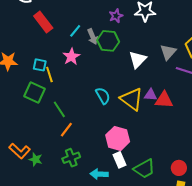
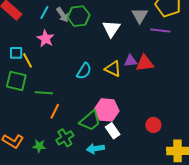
cyan semicircle: (103, 96) -> (84, 71), turned 72
yellow triangle: (132, 99) -> (113, 69), size x0.7
green line: (59, 109) -> (44, 93), turned -42
green star: (36, 159) -> (39, 146), moved
red circle: (179, 168) -> (153, 125), moved
green trapezoid: (144, 169) -> (90, 121), moved

